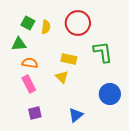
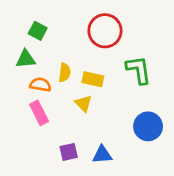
yellow semicircle: (46, 27) -> (65, 73), moved
purple square: (35, 113) -> (69, 152), moved
blue triangle: (76, 115) -> (102, 155), turned 35

